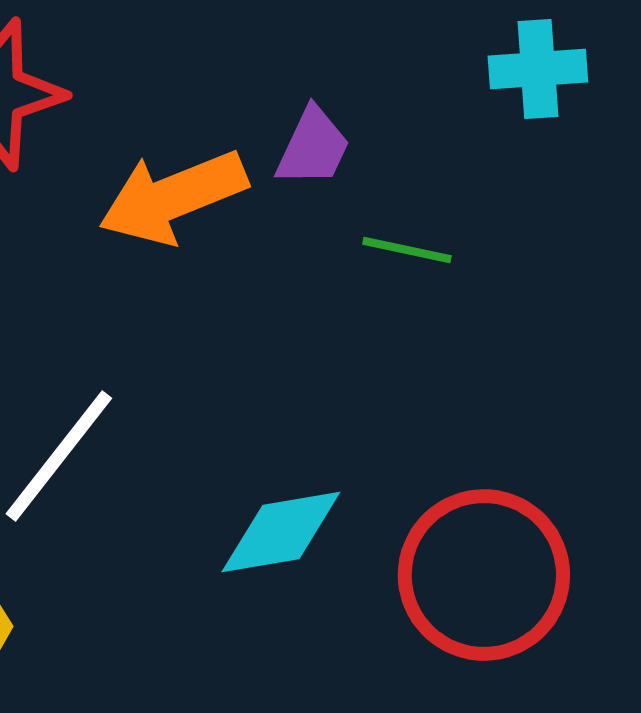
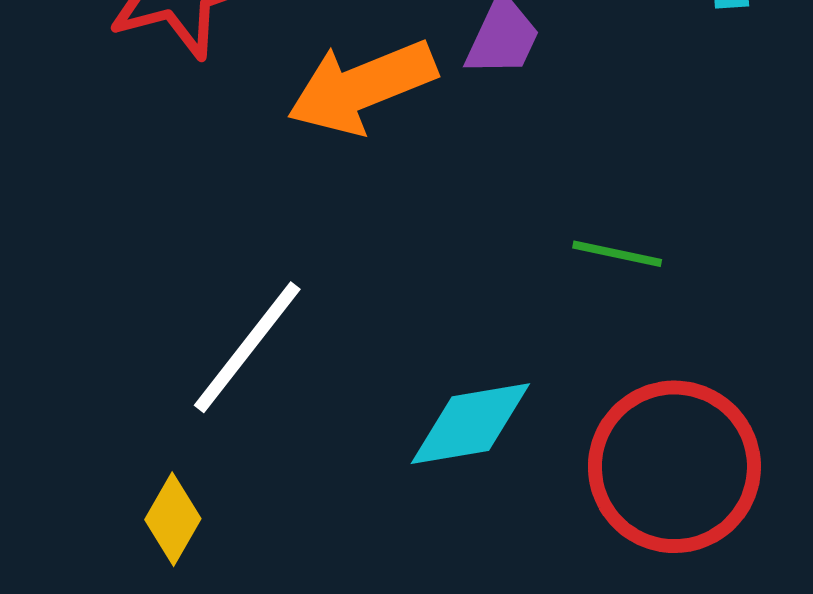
green line: (407, 250) -> (617, 254), moved

